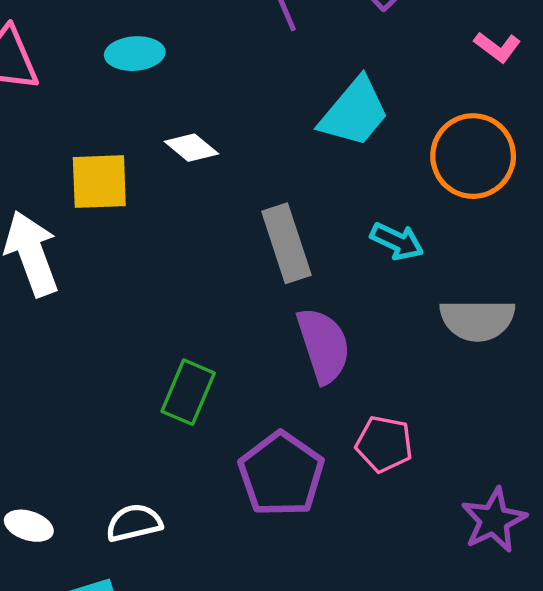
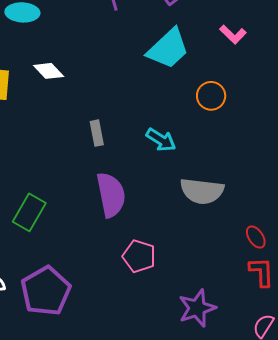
cyan trapezoid: (354, 112) -> (168, 49), moved
orange circle: (473, 156) -> (211, 96), size x0.6
gray rectangle: (286, 243) -> (97, 133), size x0.6
purple pentagon: (281, 474) -> (46, 291), moved

